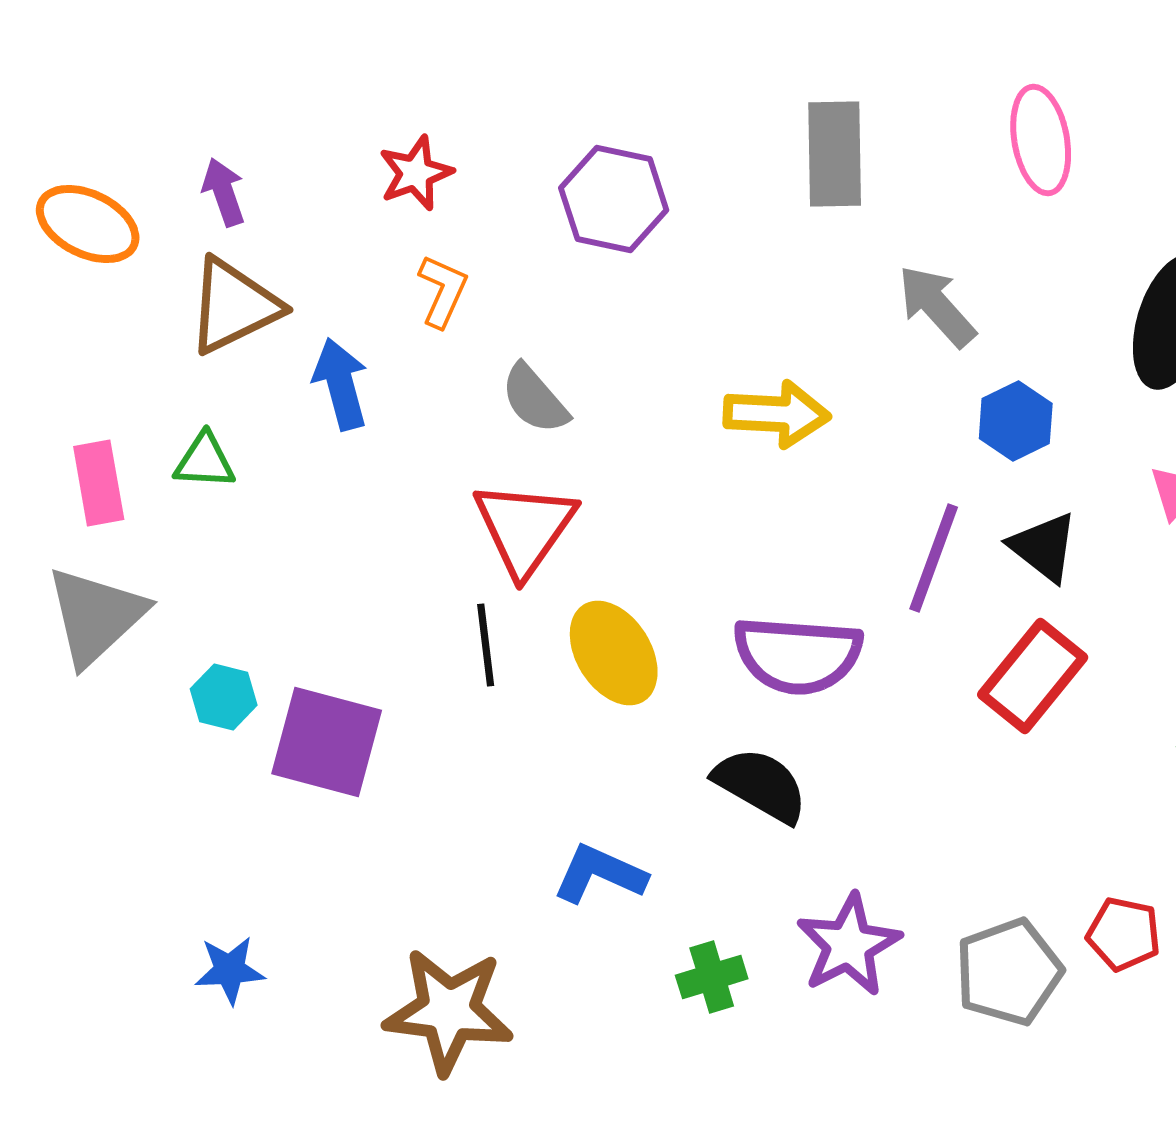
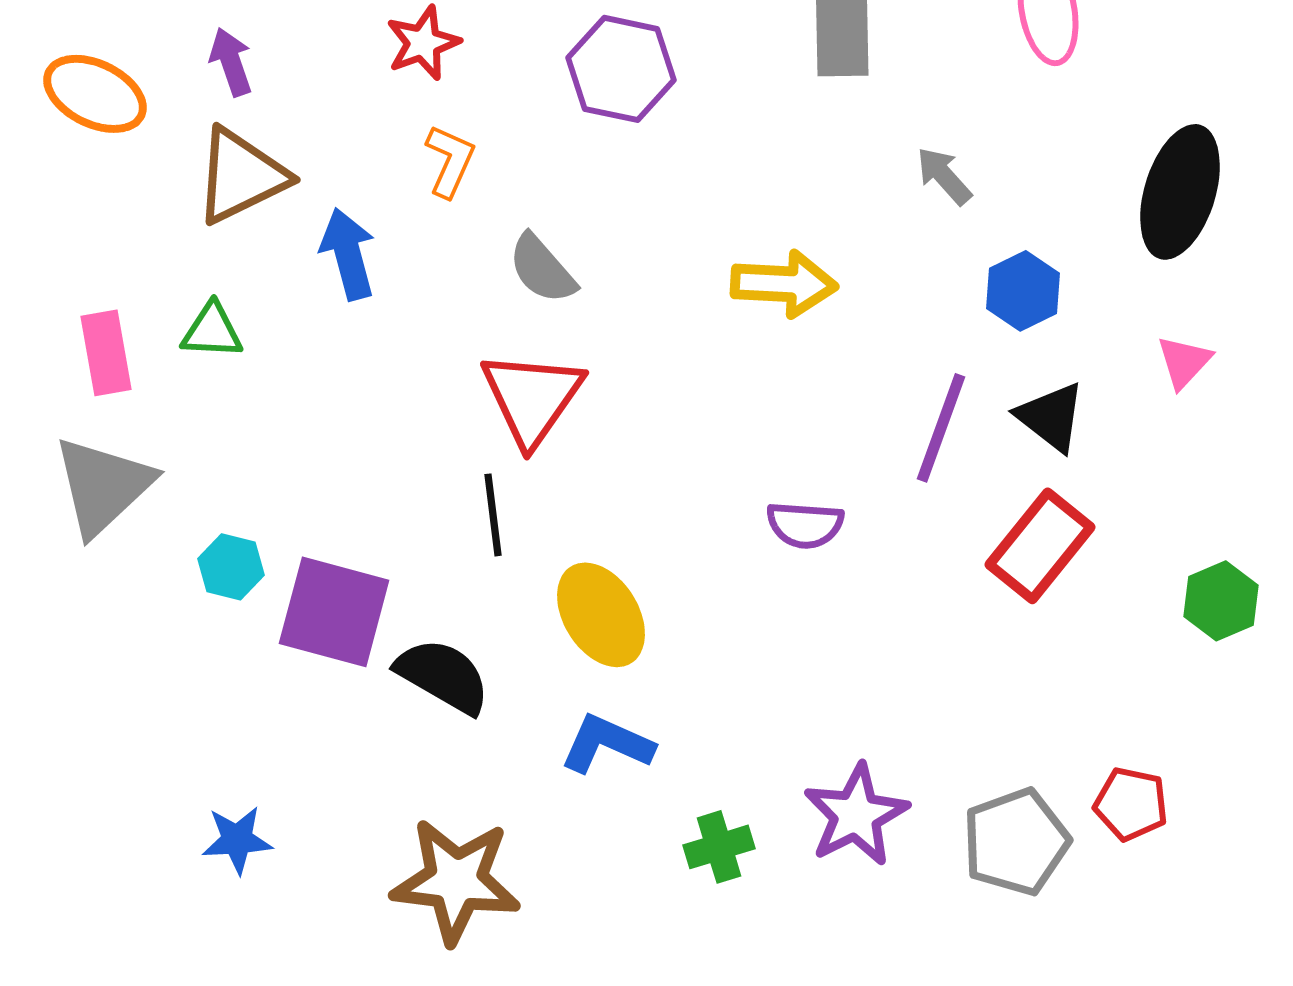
gray arrow: (937, 306) -> (944, 176), size x0.7
yellow ellipse: (614, 653) -> (601, 615), moved
purple semicircle: (798, 655) -> (805, 525), size x0.6
black semicircle: (761, 785) -> (443, 676), moved

